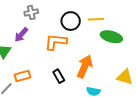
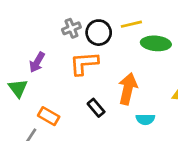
gray cross: (31, 12) -> (71, 28), moved
orange rectangle: (23, 76) -> (49, 116), turned 56

